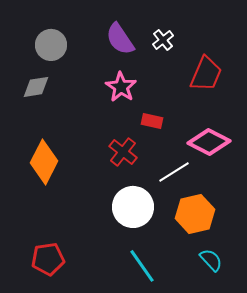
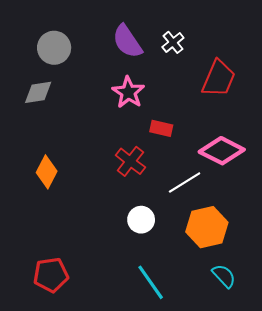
orange diamond: (44, 162) -> (47, 172), size x0.7
white circle: (133, 207) -> (141, 220), size x0.6

